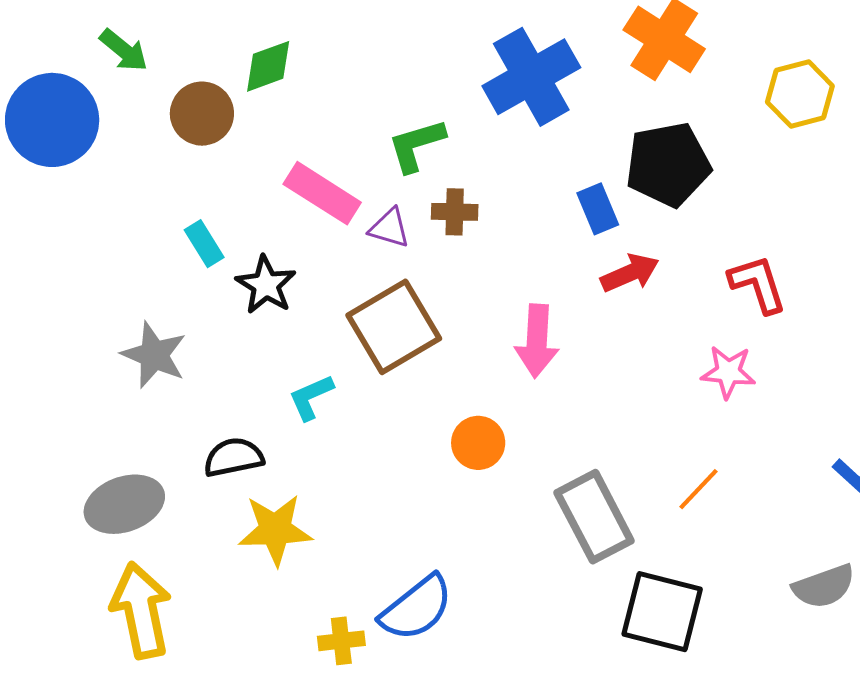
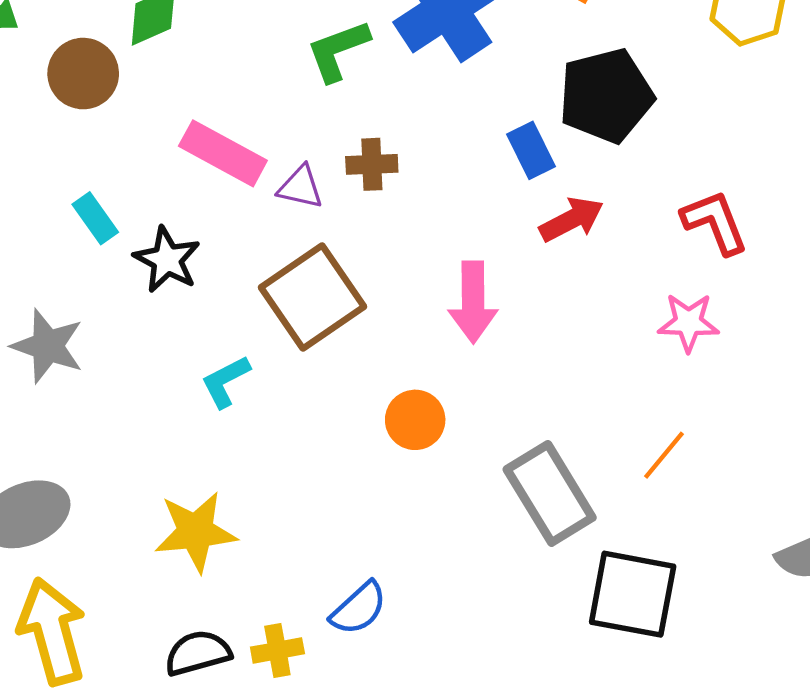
green L-shape: (416, 145) -> (338, 51), moved
black semicircle: (234, 457) -> (198, 653), moved
blue semicircle: (416, 608) -> (359, 608), size x0.7

